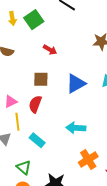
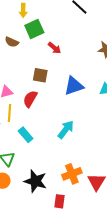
green square: (34, 20) -> (34, 29), moved
cyan arrow: (76, 128) -> (66, 130), turned 114
orange cross: (88, 160) -> (72, 174), moved

